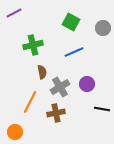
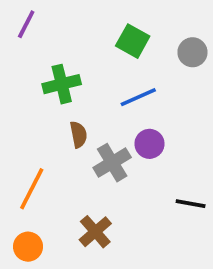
purple line: (14, 13) -> (26, 24), turned -35
purple circle: (87, 84) -> (149, 144), moved
orange line: (30, 102) -> (32, 189), moved
brown cross: (56, 113) -> (95, 232), moved, turned -30

